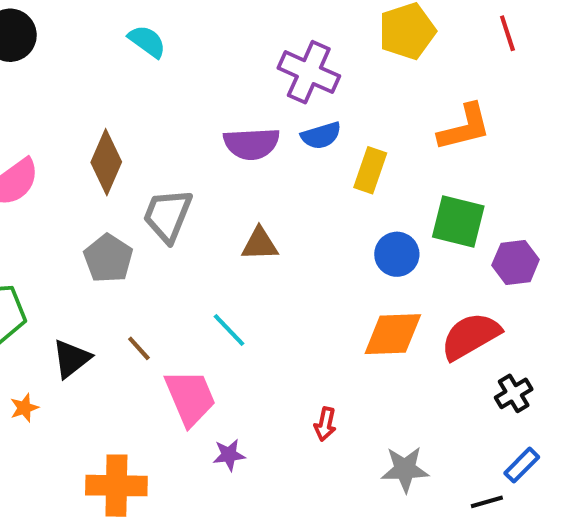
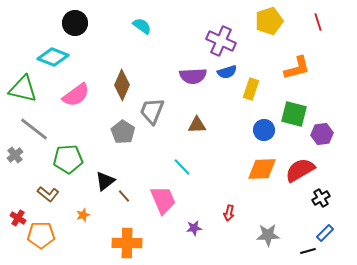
brown line: (139, 348) -> (124, 196), moved
orange star: (24, 408) -> (83, 215), moved
purple star: (229, 455) -> (194, 228), moved

